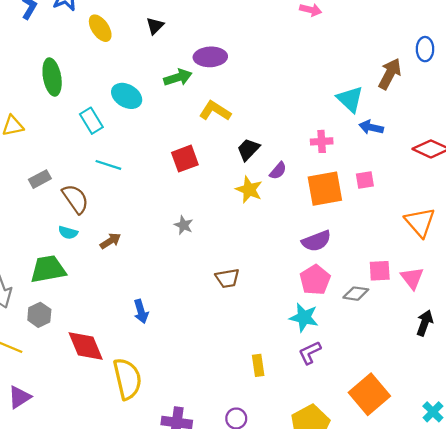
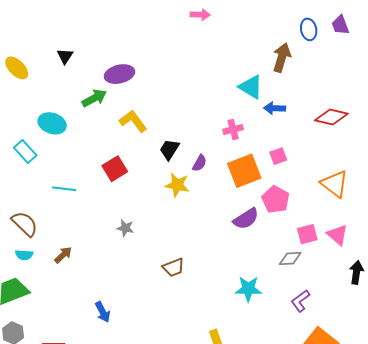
yellow L-shape: (215, 111) -> (133, 121), turned 32
cyan line: (108, 165) -> (64, 189), moved
pink pentagon: (315, 280) -> (276, 199), moved
purple L-shape: (310, 353) -> (300, 301), moved

